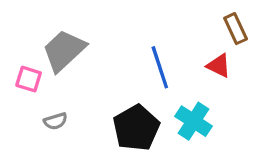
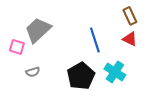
brown rectangle: (236, 29) -> (130, 16), moved

